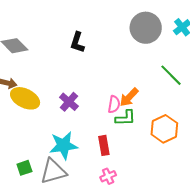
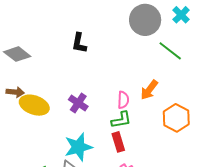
green line: (171, 75) -> (170, 51), moved
orange arrow: (129, 97) -> (149, 90), moved
green L-shape: (125, 118) -> (121, 120), moved

